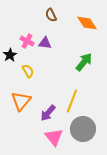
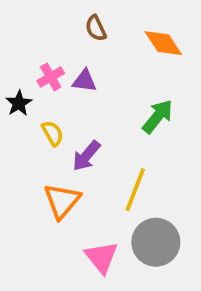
pink cross: (27, 41) -> (51, 77), turned 32
orange triangle: (21, 101) -> (62, 201), moved
purple arrow: (48, 113) -> (86, 156), moved

